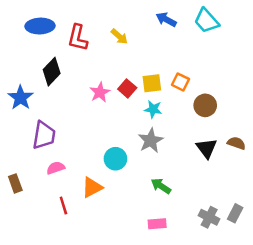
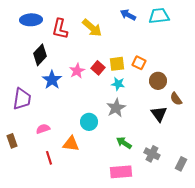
cyan trapezoid: (206, 21) -> (159, 16), turned 125
yellow arrow: (119, 36) -> (92, 28), size x1.5
blue star: (20, 98) -> (52, 80), moved
purple trapezoid: (44, 135) -> (22, 99), moved
brown semicircle: (236, 143) -> (176, 99), moved, turned -144
orange triangle: (92, 187) -> (71, 144), turned 36
gray cross: (209, 217) -> (152, 154), moved
pink rectangle: (157, 224) -> (121, 172), size x1.5

